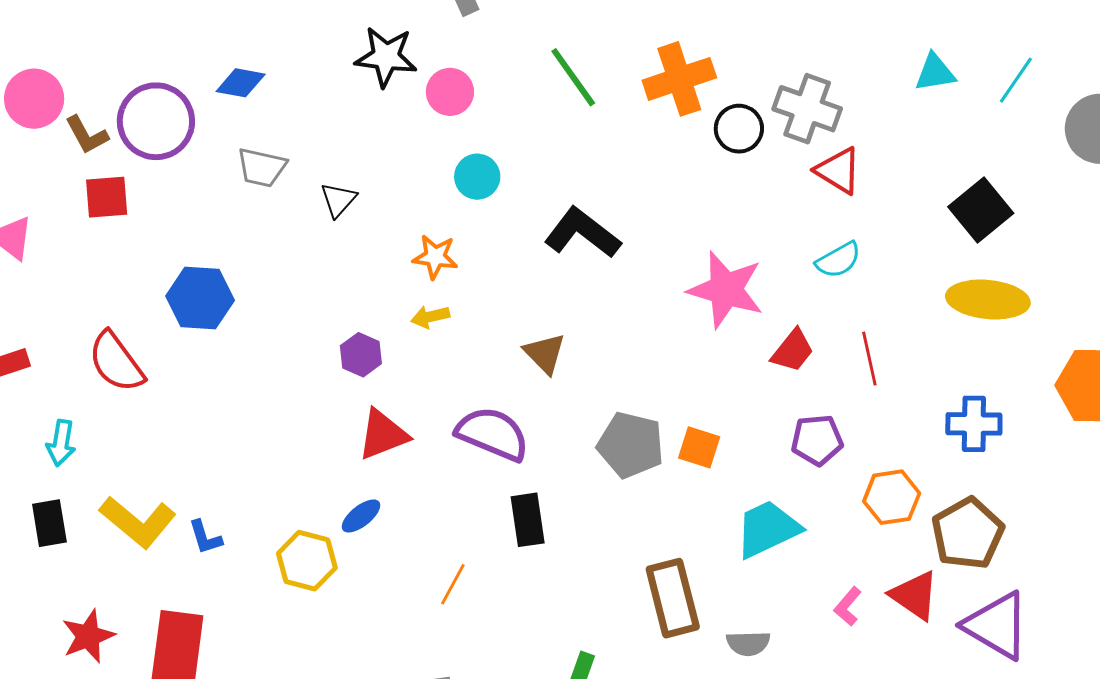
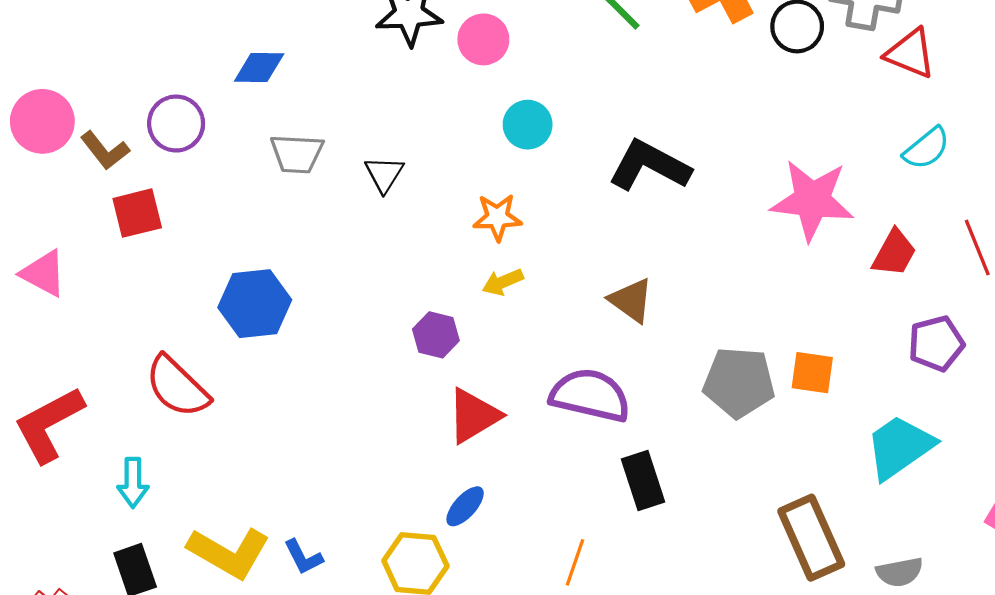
purple circle: (156, 121) -> (176, 124), size x0.7

